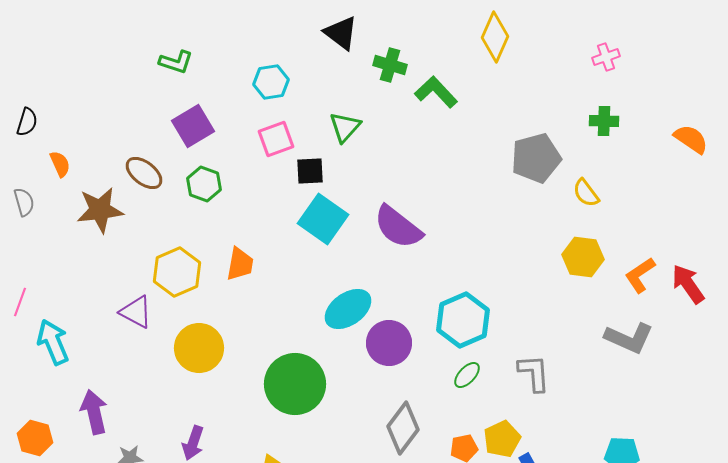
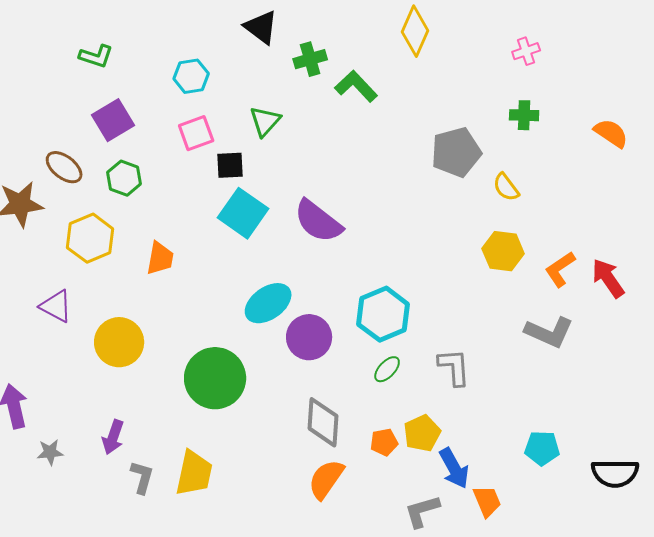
green cross: (390, 65) -> (310, 59), turned -32
yellow hexagon: (177, 272) -> (90, 238), moved
gray diamond: (403, 428) -> (323, 422), turned -33

